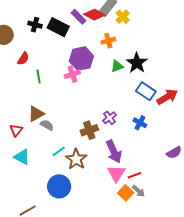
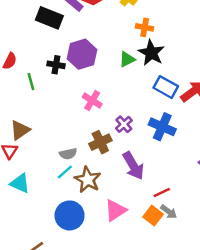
black cross: (35, 25) -> (56, 65), moved
orange cross: (108, 41) -> (145, 27), moved, turned 32
pink cross: (72, 74) -> (92, 100), moved, turned -35
brown triangle: (36, 114) -> (20, 130), moved
blue cross: (140, 123) -> (162, 127), size x1.5
gray semicircle: (47, 125) -> (68, 154), moved, turned 144
pink triangle: (116, 173) -> (115, 210), moved, turned 30

